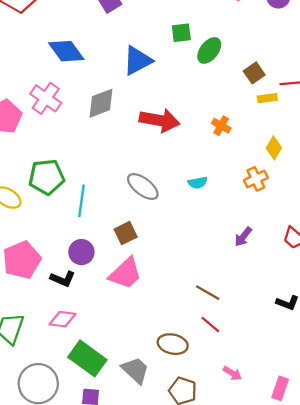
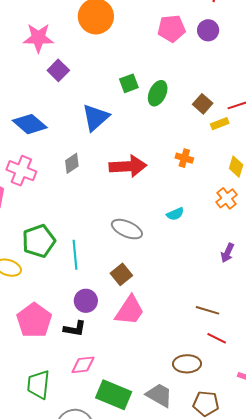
gray diamond: (101, 103) -> (72, 163), size x0.7

